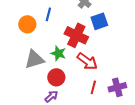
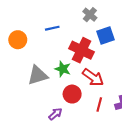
blue line: (48, 14) -> (52, 28), turned 64
orange circle: (27, 24) -> (18, 40), moved
red circle: (56, 77) -> (72, 94), moved

